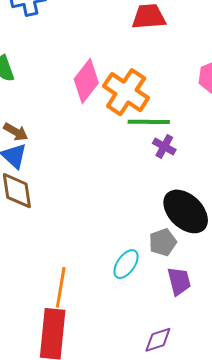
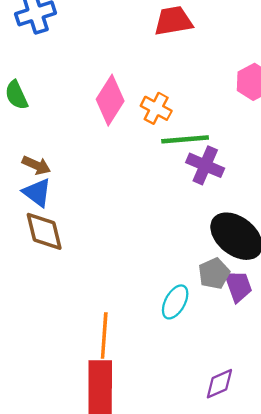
orange cross: (126, 92) -> (156, 108), size x0.6
purple cross: (164, 146) -> (205, 165), size x1.4
purple trapezoid: (179, 281) -> (238, 286), moved

